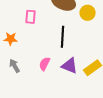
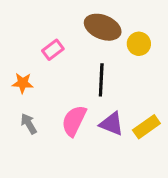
pink rectangle: (31, 17) -> (53, 50), turned 48
pink semicircle: (45, 64) -> (74, 121), size x1.5

